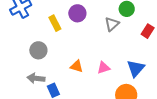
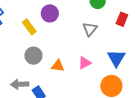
gray triangle: (112, 24) -> (90, 29), moved
gray circle: (38, 50) -> (33, 56), moved

